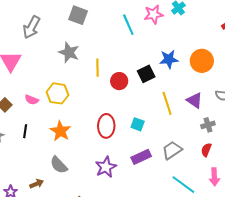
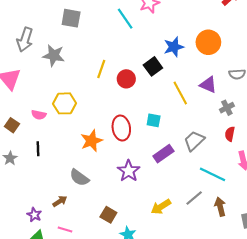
gray star: (69, 52) -> (54, 55), moved
yellow line: (97, 68) -> (101, 69), turned 30
orange star: (60, 131) -> (91, 141), moved, turned 30

